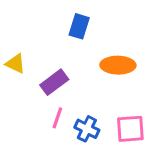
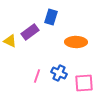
purple rectangle: (54, 82) -> (30, 32), moved
blue cross: (87, 129) -> (59, 73), moved

